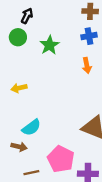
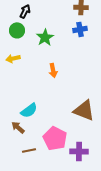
orange arrow: (87, 65) -> (53, 70), moved
yellow arrow: (19, 88) -> (13, 58), moved
brown arrow: (19, 147) -> (18, 127), turned -152

